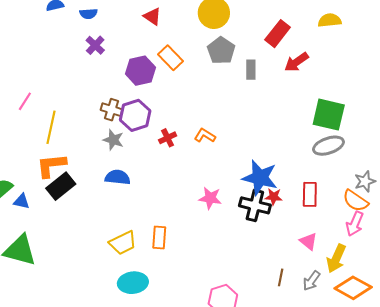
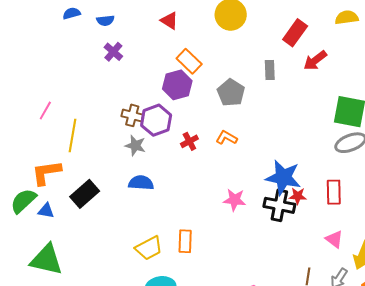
gray pentagon: (221, 51) -> (231, 93), moved
purple hexagon: (140, 71) -> (177, 85), moved
orange L-shape: (51, 165) -> (46, 173), moved

